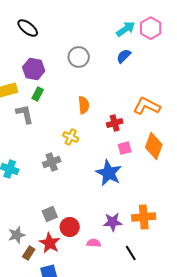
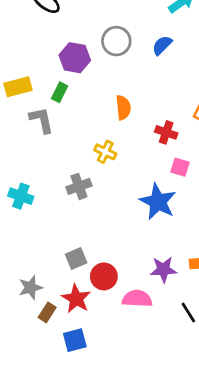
blue semicircle: (124, 56) -> (162, 45), moved
purple hexagon: (34, 69) -> (75, 58), moved
red cross: (115, 123) -> (166, 132), turned 35
pink square: (125, 148) -> (180, 167), turned 32
pink semicircle: (94, 243) -> (137, 299), size x1.5

